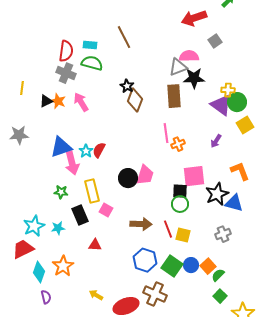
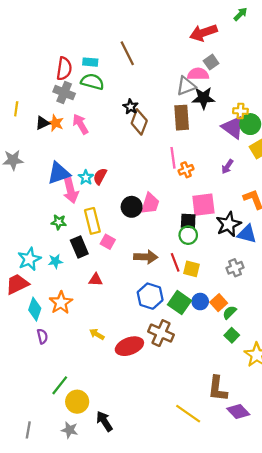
gray square: (215, 41) -> (211, 62), moved

